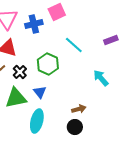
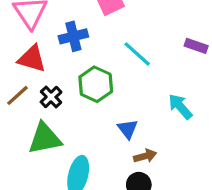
blue cross: (34, 24) -> (73, 36), moved
purple rectangle: (111, 40) -> (196, 46), turned 40
blue triangle: (40, 92) -> (128, 129), moved

